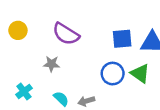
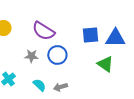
blue circle: (113, 74) -> (57, 55), moved

